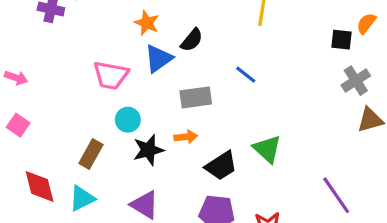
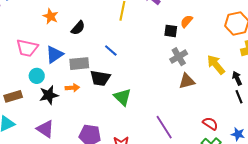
blue triangle: (158, 59) -> (54, 54), moved
brown rectangle: (91, 154) -> (13, 96), turned 42
black trapezoid: (221, 166) -> (100, 78), moved, turned 40

